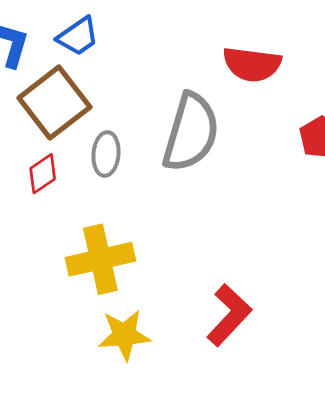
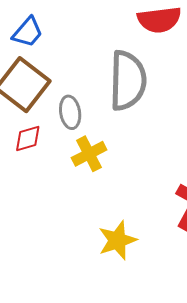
red diamond: (43, 174) -> (28, 139), turned 32
yellow cross: (100, 259) -> (89, 154), moved, size x0.7

